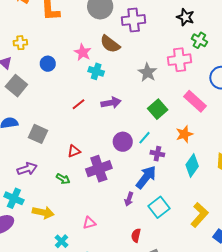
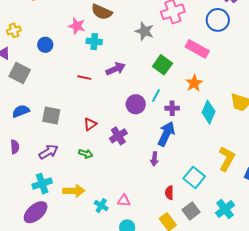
red line: (78, 104) -> (84, 78), turned 64
purple cross: (99, 169) -> (118, 136), size x0.7
cyan cross: (14, 198) -> (42, 184), turned -30
cyan square: (159, 207) -> (194, 178), moved
pink triangle: (89, 223) -> (124, 201), moved, turned 32
cyan cross: (61, 241) -> (101, 206), moved

